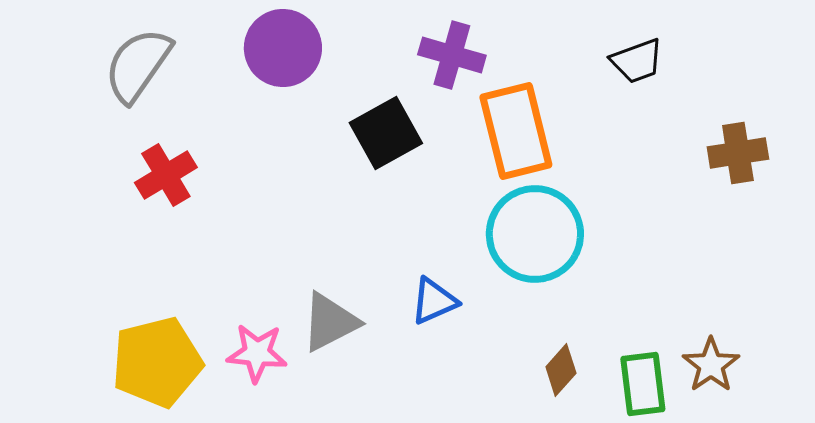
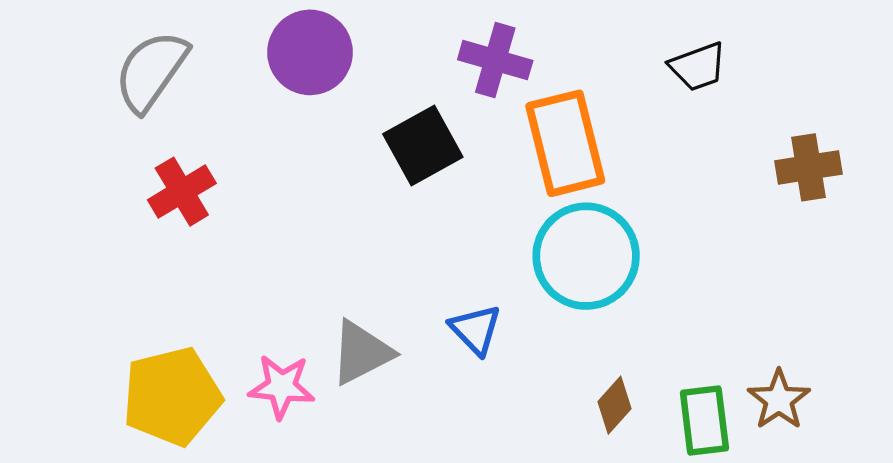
blue triangle: (434, 301) -> (475, 330), turned -50

